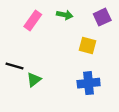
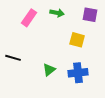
purple square: (102, 17) -> (90, 15), turned 35
green triangle: (34, 80) -> (49, 70), moved

